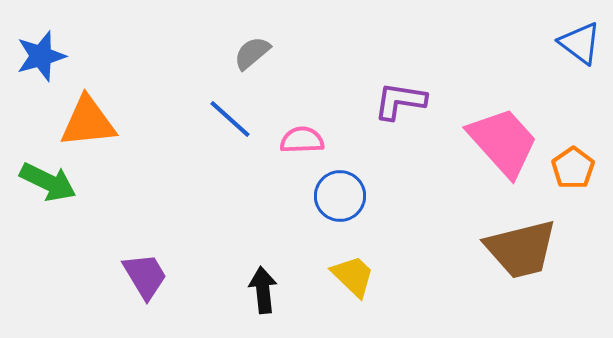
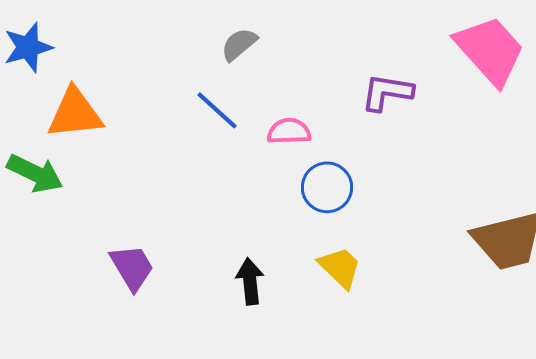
pink trapezoid: (503, 142) -> (490, 50), moved

